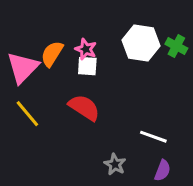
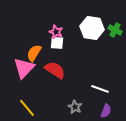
orange semicircle: (52, 54) -> (34, 53), moved
pink triangle: (23, 68) -> (24, 68), moved
yellow line: (27, 114) -> (27, 108), moved

